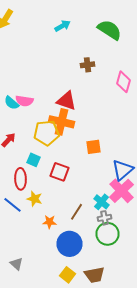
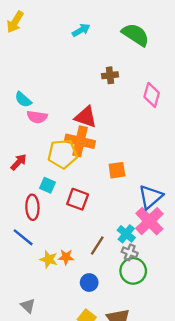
cyan semicircle: (12, 103) -> (23, 100), moved
yellow star: (34, 199) -> (49, 259), moved
gray cross: (104, 218) -> (130, 252), turned 32
blue circle: (70, 244) -> (89, 283), size x0.6

